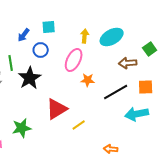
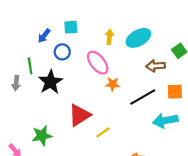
pink ellipse: (74, 60) -> (98, 63), turned -65

